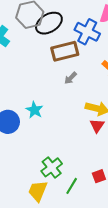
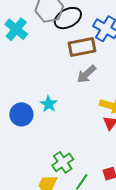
gray arrow: (71, 78) -> (86, 74), size x1.5

